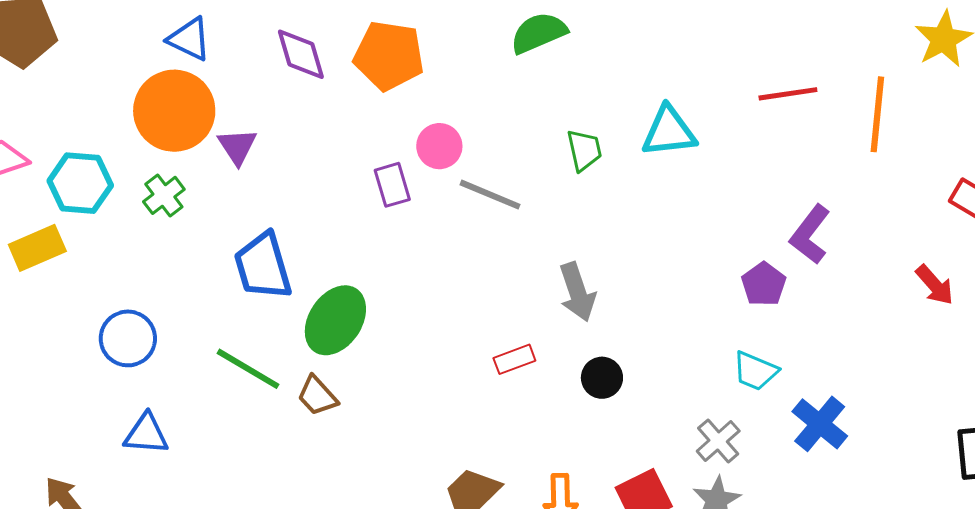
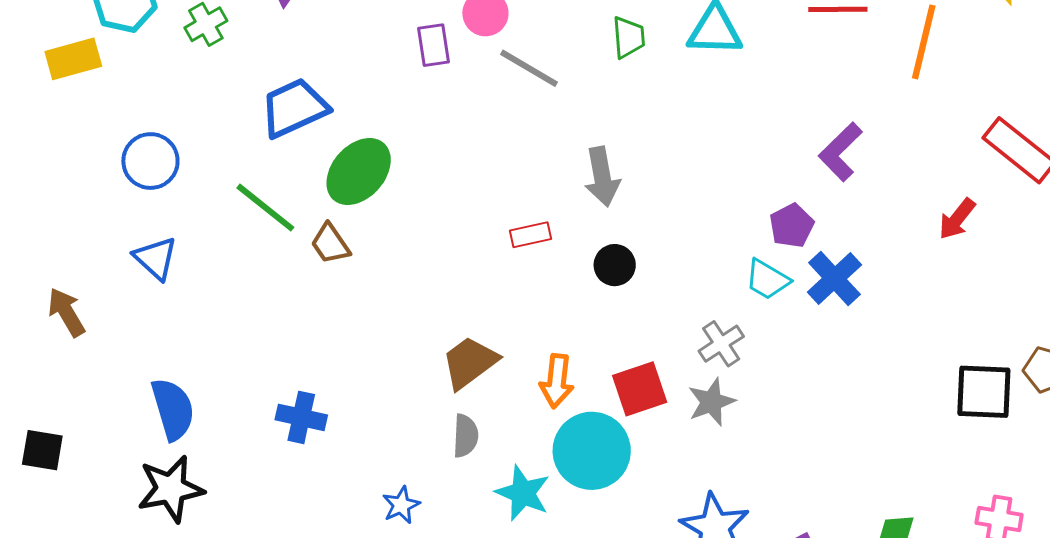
blue trapezoid: (263, 266) -> (294, 108), turned 74
purple pentagon: (764, 284) -> (792, 226), moved
red arrow: (935, 285) -> (957, 219), turned 72
blue cross: (820, 424) -> (834, 279), moved
blue triangle: (146, 434) -> (156, 258), turned 30

